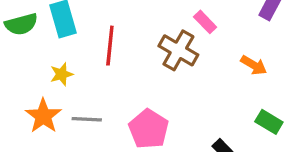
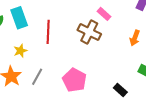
orange arrow: (254, 65) -> (135, 38), turned 84
gray line: (87, 119) -> (37, 77), turned -60

